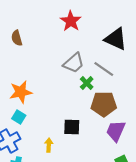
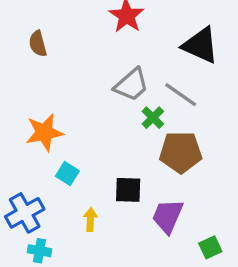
cyan square: (19, 117) -> (67, 173), moved
purple trapezoid: (116, 131) -> (168, 216), moved

